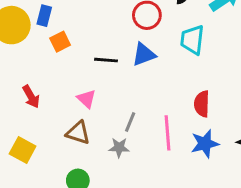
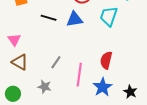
pink triangle: (86, 99) -> (14, 40), moved
blue star: (205, 144) -> (103, 87), turned -30
gray star: (119, 147) -> (44, 87), moved

